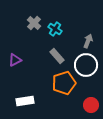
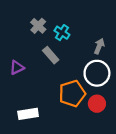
gray rectangle: (57, 56) -> (51, 55), moved
red circle: (91, 105) -> (97, 104), moved

